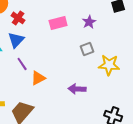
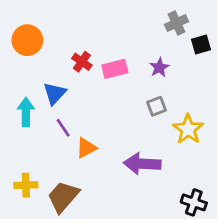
red cross: (18, 18) -> (82, 62), moved
yellow star: (109, 65) -> (188, 129), turned 30
purple arrow: (77, 89) -> (142, 164), size x1.4

